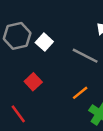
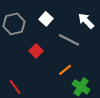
white square: (44, 42) -> (46, 19), moved
red square: (33, 82) -> (36, 51), moved

